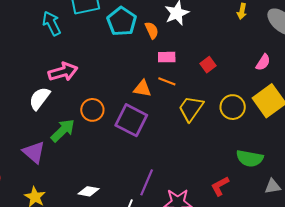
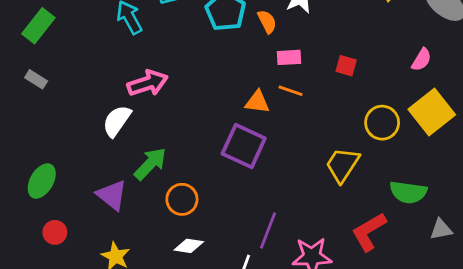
red square: (208, 65) -> (346, 66), turned -35
yellow trapezoid: (191, 108) -> (342, 165), moved
orange circle: (92, 110) -> (182, 199), moved
red L-shape: (220, 186) -> (369, 232), size x1.4

